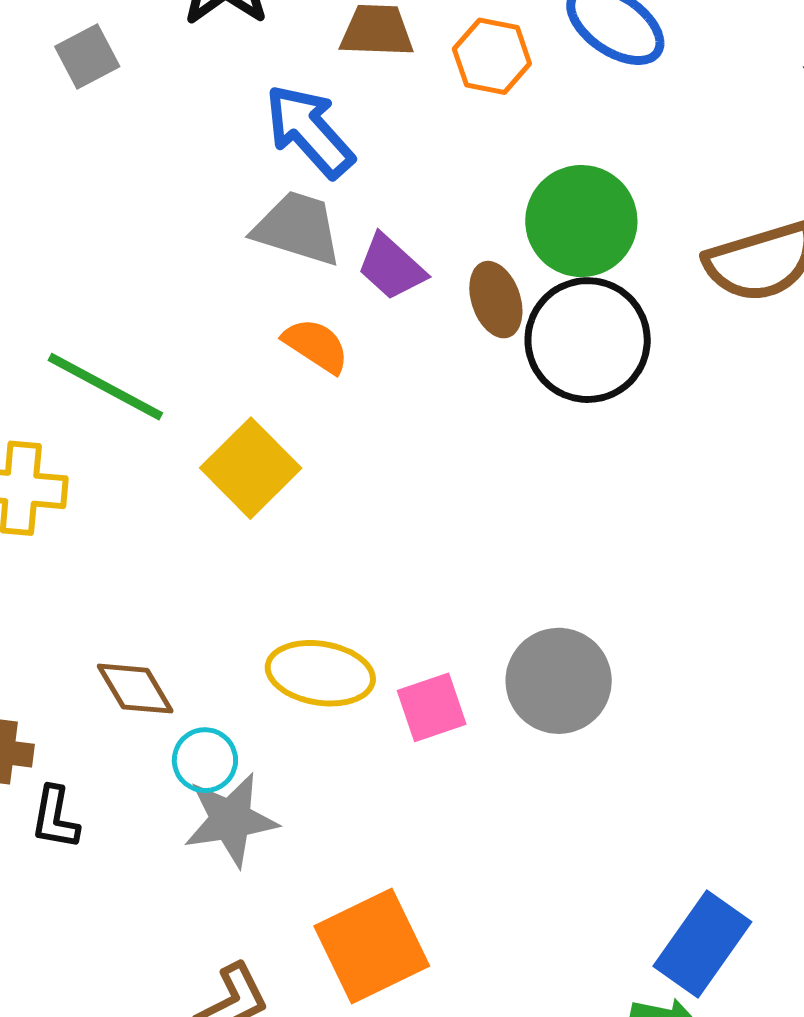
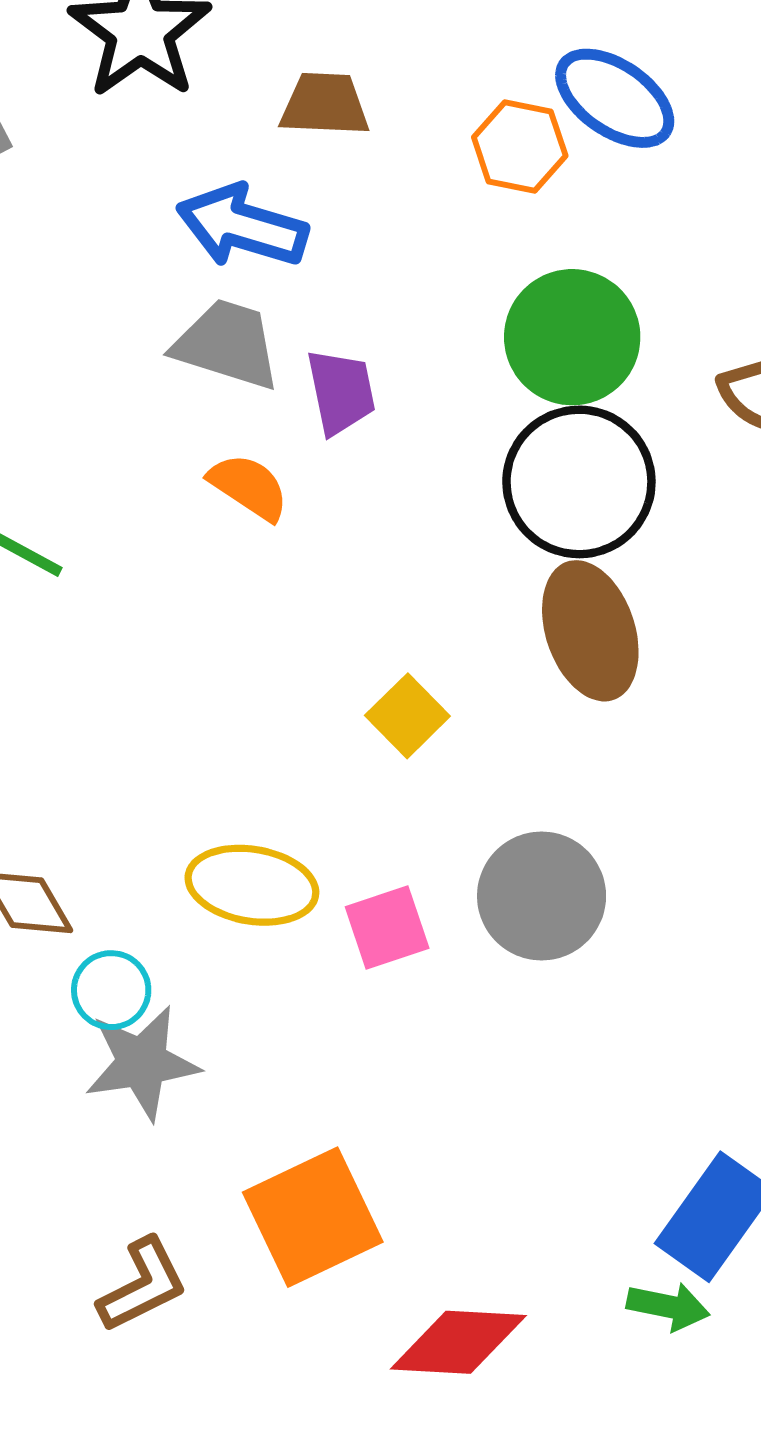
orange hexagon: (492, 56) -> (520, 147), moved
blue arrow: (309, 131) -> (242, 226), turned -32
purple trapezoid: (391, 267) -> (341, 392), turned -144
brown ellipse: (496, 300) -> (590, 631), moved, size x1.5
yellow square: (251, 468) -> (407, 716), moved, size x0.7

